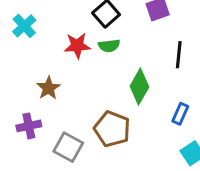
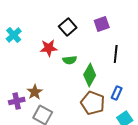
green semicircle: (109, 46) -> (70, 60), moved
brown star: (48, 88) -> (35, 92), moved
brown pentagon: (112, 129) -> (93, 103), moved

